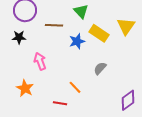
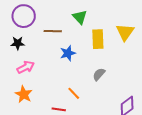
yellow rectangle: (99, 33) -> (98, 39), turned 54
blue star: (77, 41) -> (68, 53), moved
pink arrow: (40, 61) -> (26, 67), moved, turned 84

